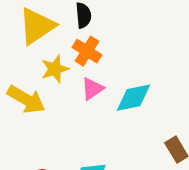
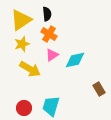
yellow star: (55, 69) -> (22, 44), moved
yellow arrow: (26, 99) -> (30, 69), moved

